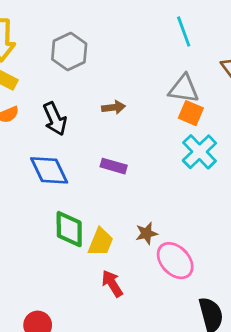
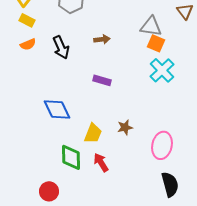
blue diamond: (49, 170) -> (57, 109), moved
green diamond: (69, 229) -> (71, 157), moved
pink ellipse: (175, 261) -> (162, 145), moved, turned 56

